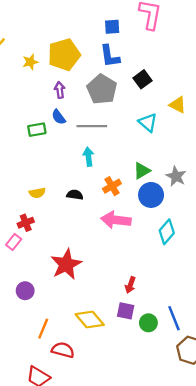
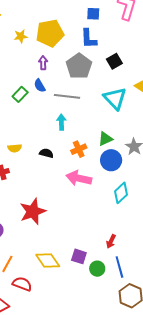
cyan triangle: (148, 122) -> (115, 98), size x1.4
green rectangle: (37, 130) -> (20, 94), turned -42
red arrow: (130, 285) -> (111, 241), moved

